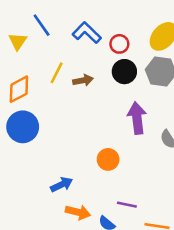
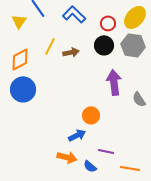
red circle: (119, 44) -> (108, 23), moved
blue arrow: (62, 185) -> (77, 135), moved

